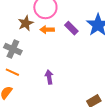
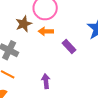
purple rectangle: (71, 28) -> (69, 46), moved

